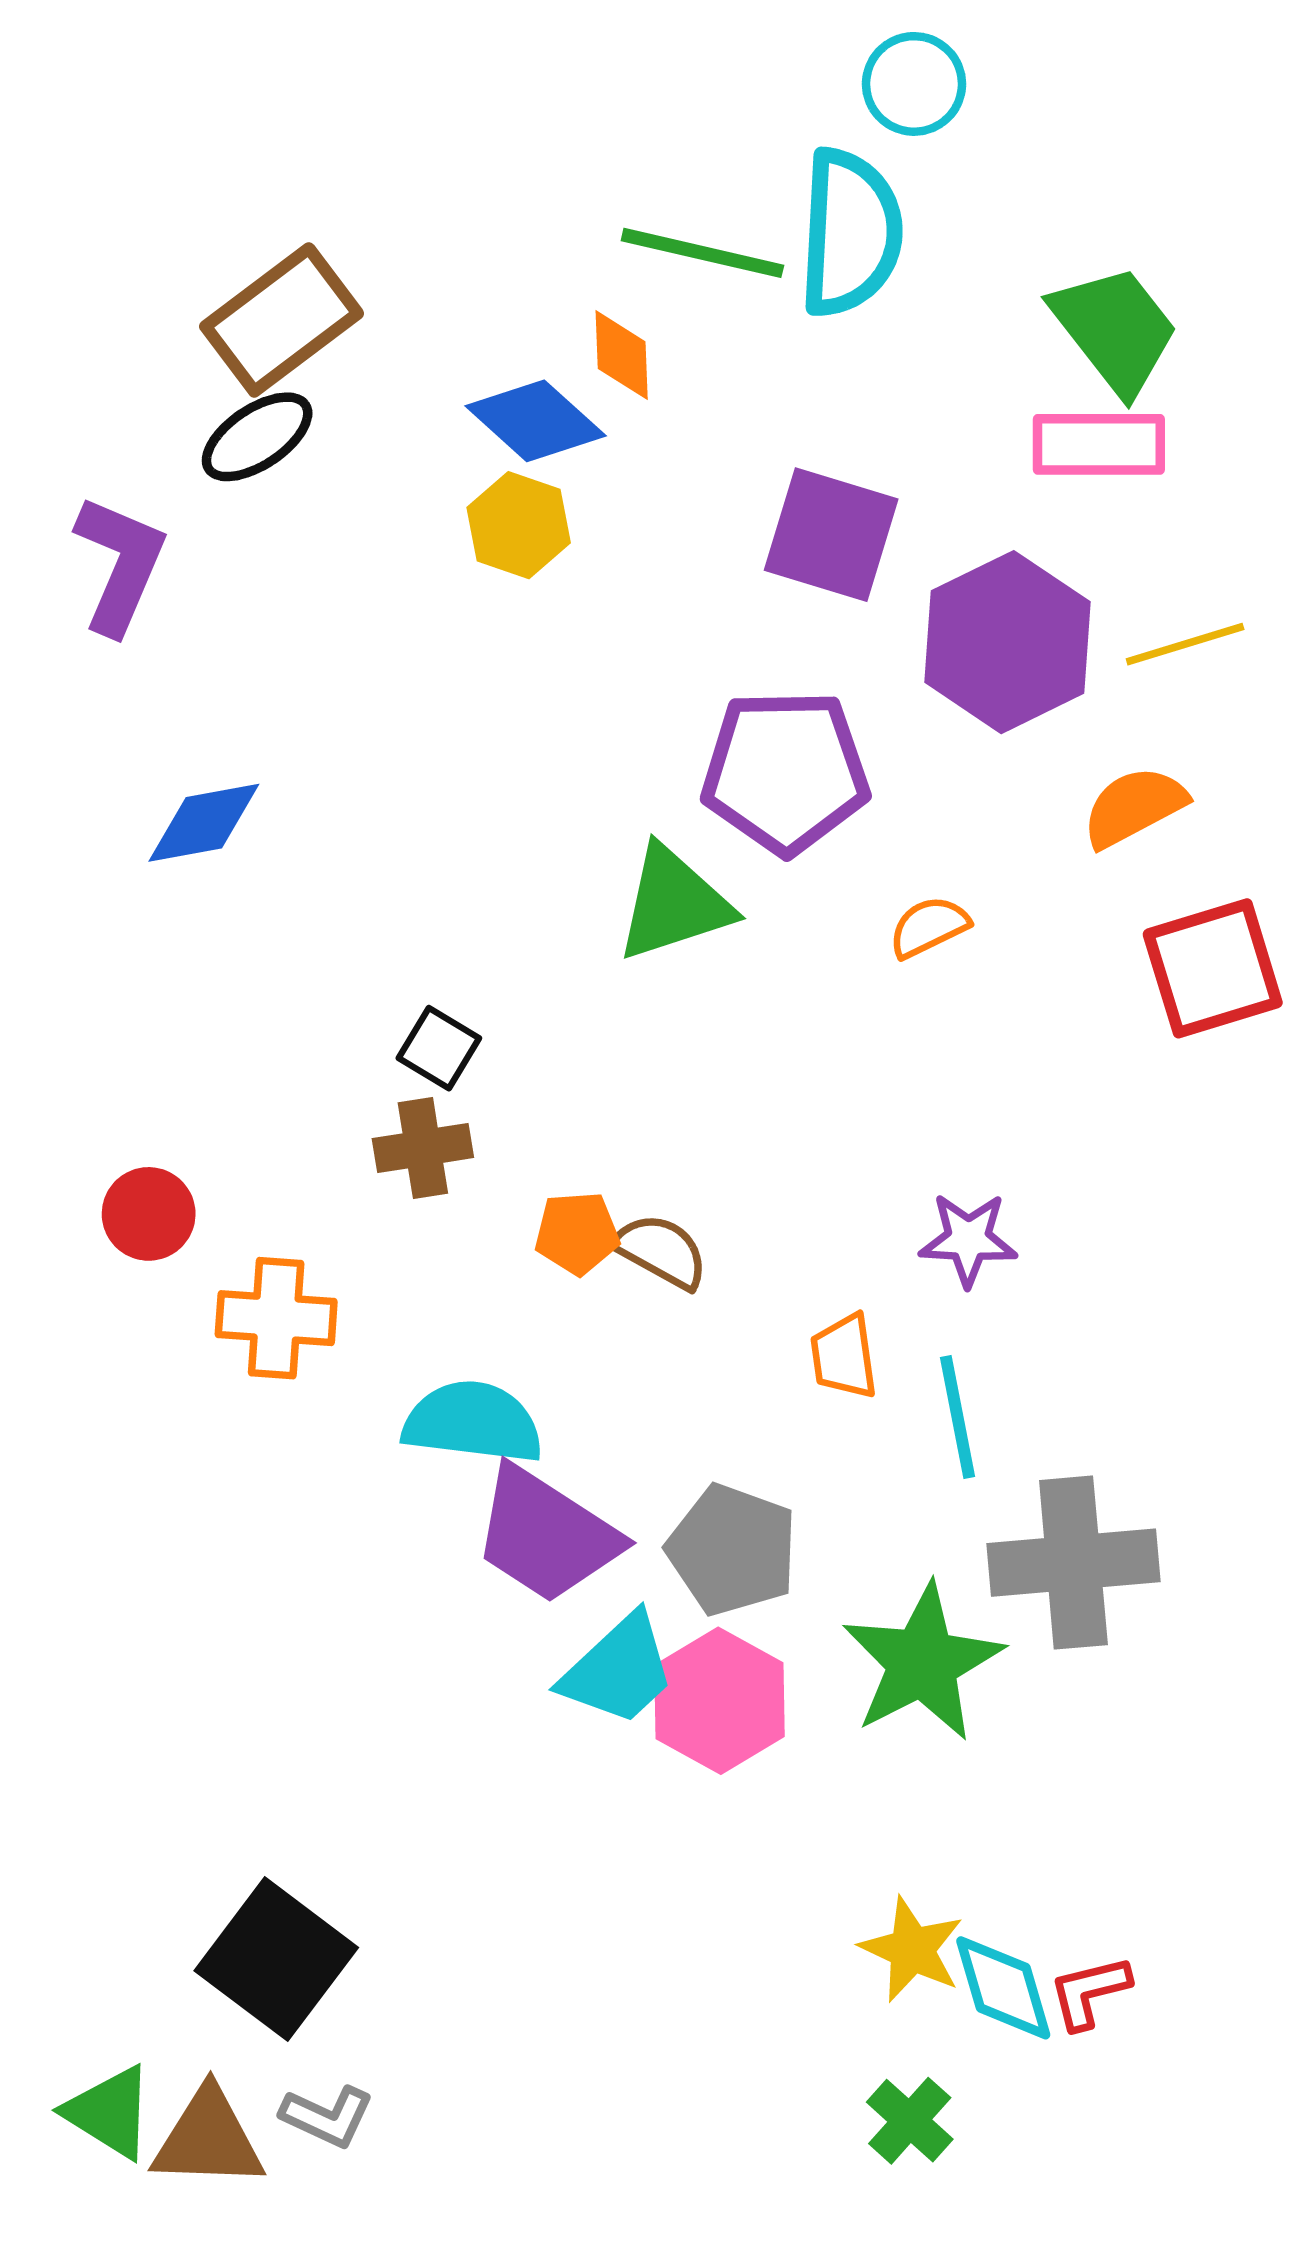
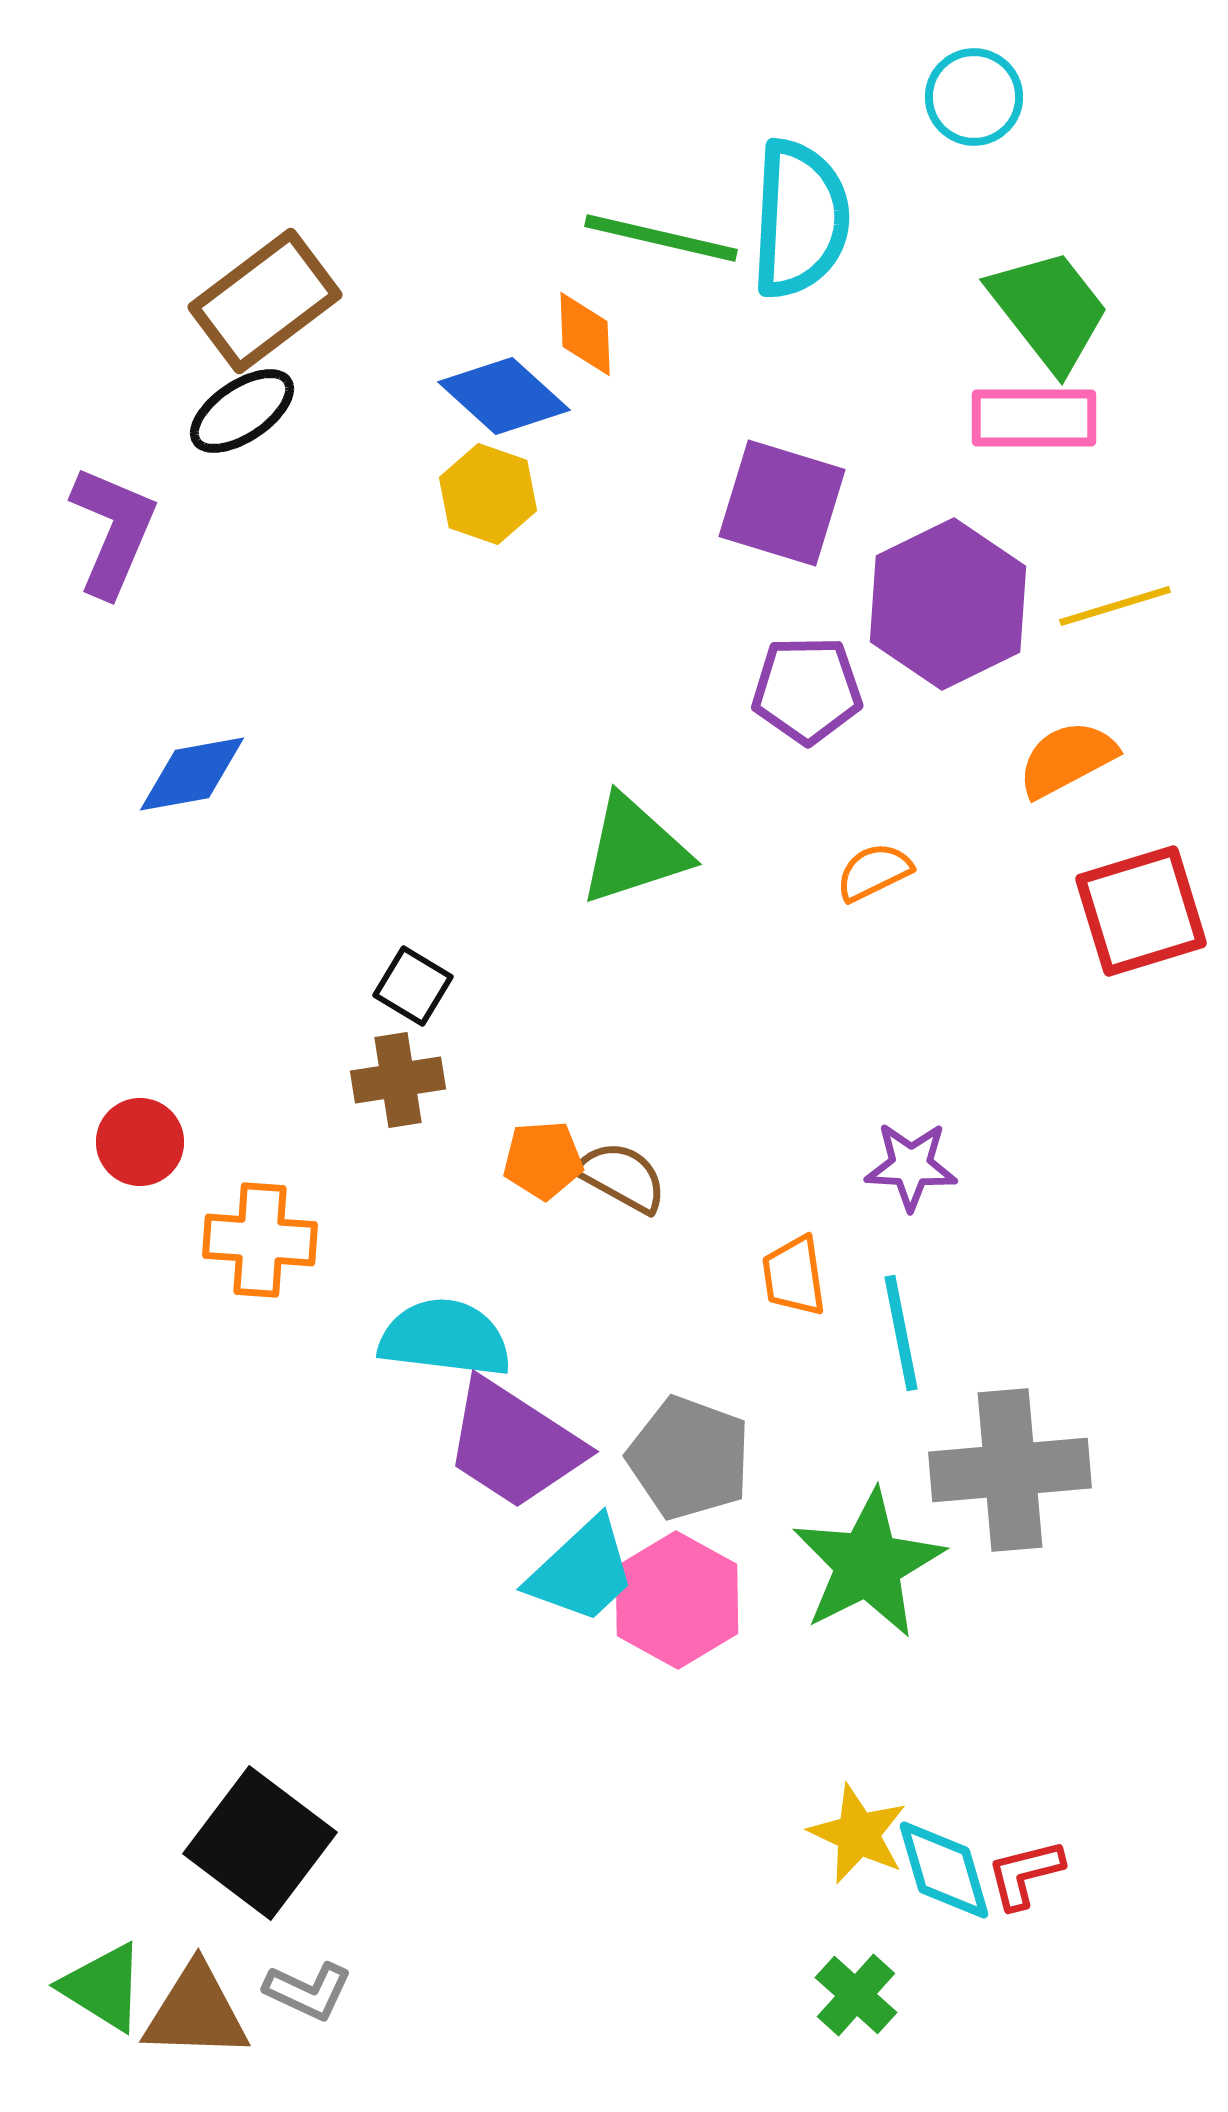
cyan circle: (914, 84) -> (974, 97), moved
purple pentagon: (785, 772) -> (807, 690), moved, size x0.7

